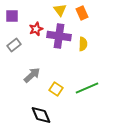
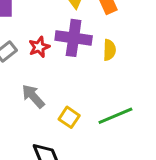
red star: (36, 29) -> (39, 47), moved
gray arrow: (32, 75) -> (33, 96), turned -90

